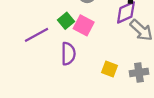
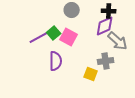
purple line: (36, 35) -> (40, 37), moved
gray cross: (139, 72) -> (106, 61), moved

